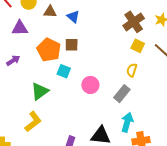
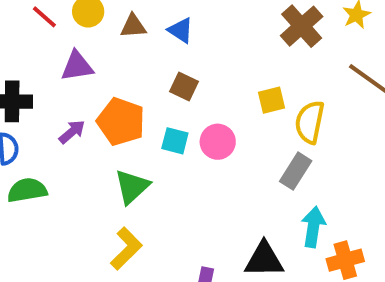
brown square: (72, 45) -> (184, 87), turned 32
yellow square: (138, 46) -> (272, 100), moved, turned -32
orange pentagon: (49, 50) -> (121, 122), moved
yellow semicircle: (132, 70) -> (310, 122), size x1.5
pink circle: (90, 85) -> (218, 142), moved

